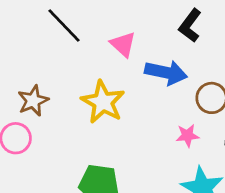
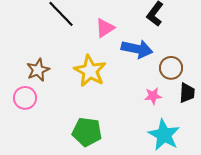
pink triangle: (123, 44) -> (105, 28), turned 45

